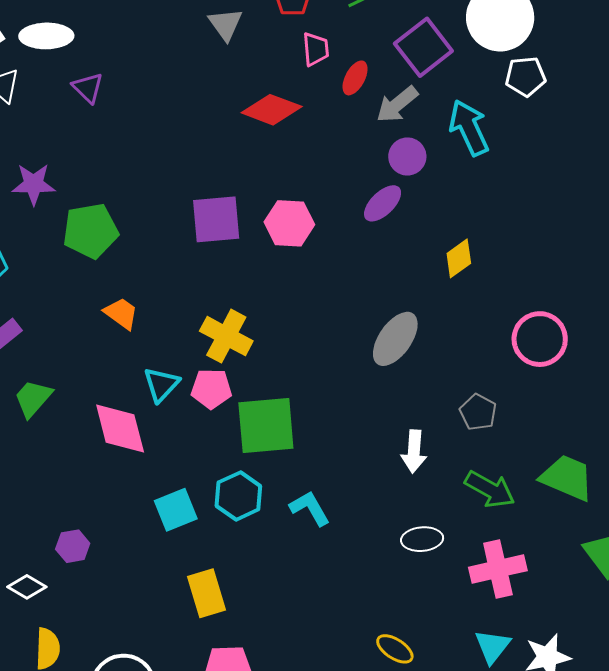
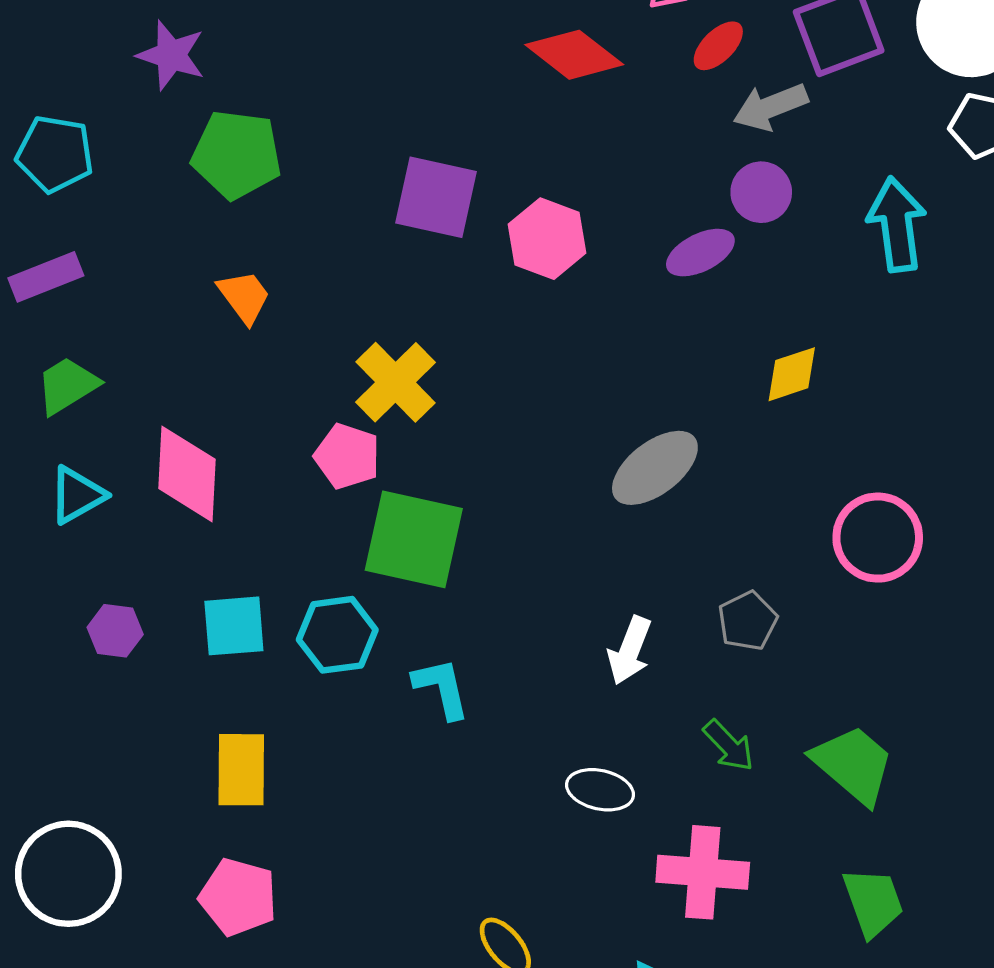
cyan arrow: (469, 128) -> (897, 224), moved
cyan triangle: (161, 384) -> (77, 495), moved
green arrow: (490, 489) -> (729, 746), size x0.7
purple hexagon: (73, 546) -> (115, 631), moved

